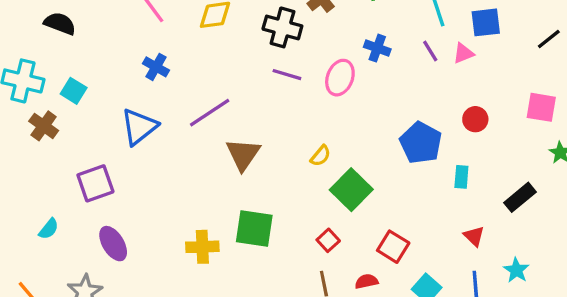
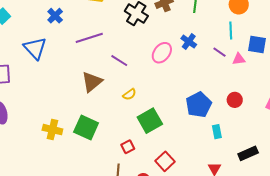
purple line: (430, 51) -> (220, 52), turned -40
purple line: (287, 75) -> (119, 61), moved
purple line: (210, 113) -> (89, 38), moved
blue triangle: (139, 127) -> (35, 48), turned -50
yellow semicircle: (321, 156) -> (129, 94), moved
cyan rectangle: (461, 177) -> (217, 132), turned -32

